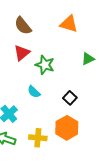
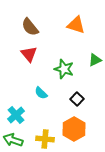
red triangle: (22, 53) -> (29, 54), turned -30
green star: (45, 65) -> (64, 69), moved

